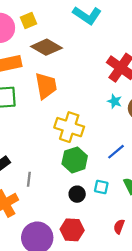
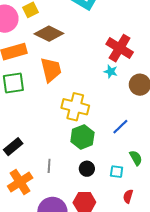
cyan star: (115, 101) -> (111, 72), moved
gray line: (29, 179) -> (49, 166), moved
cyan square: (101, 187) -> (117, 172), moved

